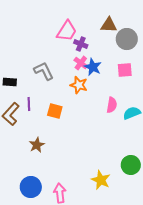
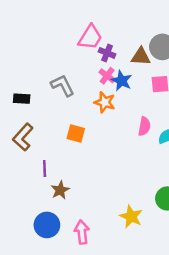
brown triangle: (109, 25) -> (141, 57), moved
purple line: (29, 104) -> (45, 168), moved
brown star: (37, 145) -> (60, 190), moved

